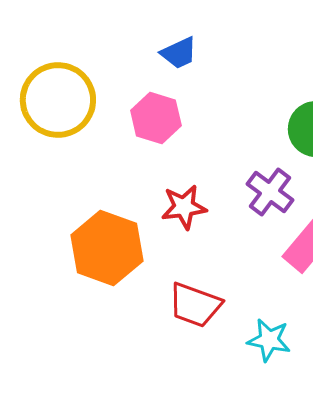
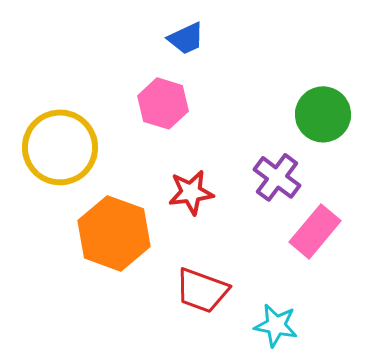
yellow circle: (58, 100) -> (60, 147), moved

